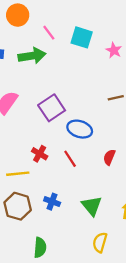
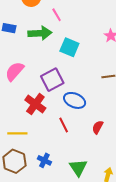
cyan square: (82, 37) -> (69, 47), moved
red cross: (40, 154) -> (35, 104), moved, size x1.5

